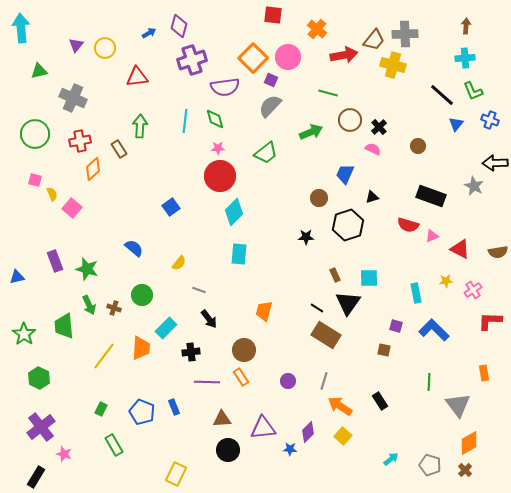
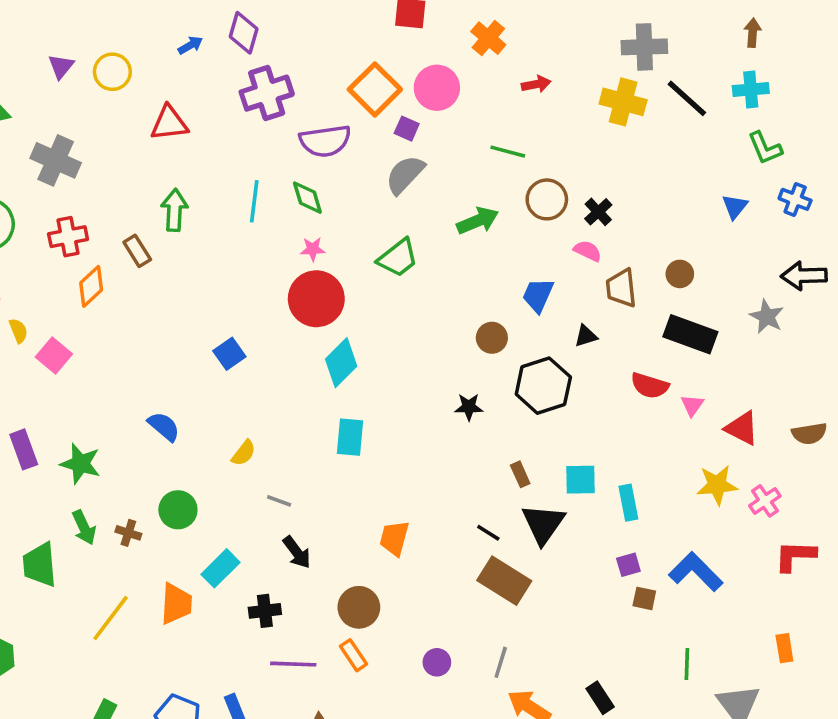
brown trapezoid: (374, 40) -> (621, 288), moved, turned 135
red arrow: (344, 55) -> (536, 84), size x0.6
black line: (442, 95) -> (687, 98), moved
brown circle: (418, 146) -> (680, 274), moved
pink triangle: (432, 236) -> (692, 405), turned -32
yellow star: (446, 281) -> (717, 485), size x1.6
cyan rectangle: (416, 293) -> (628, 503), moved
purple square: (396, 326) -> (628, 565), turned -32
brown square: (384, 350) -> (644, 598), moved

